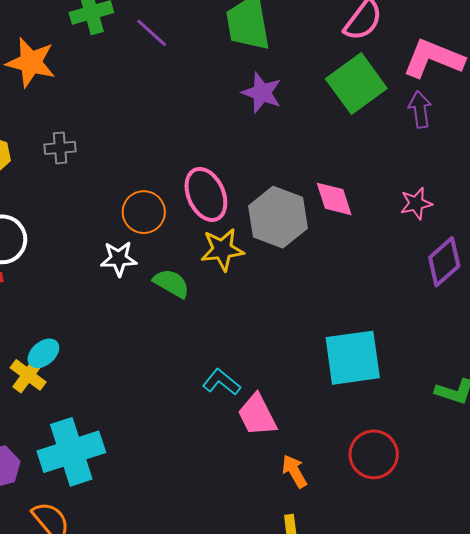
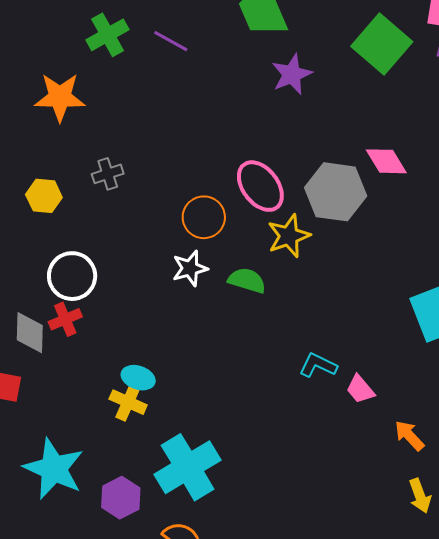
purple star: (262, 93) -> (292, 74), turned -30
cyan ellipse: (43, 353) -> (138, 378), turned 72
pink trapezoid: (257, 415) -> (360, 389), size x0.7

